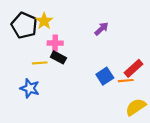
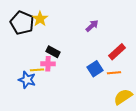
pink cross: (55, 43) -> (48, 64), moved
yellow line: (40, 63) -> (37, 70), moved
red rectangle: (133, 68) -> (117, 52), moved

